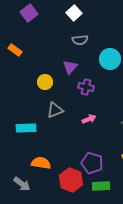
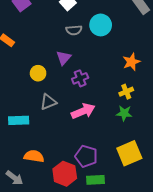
cyan circle: (110, 59) -> (101, 25), moved
purple cross: (86, 87) -> (80, 78), turned -35
pink arrow: (89, 119) -> (83, 111), size x1.6

